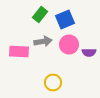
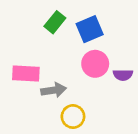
gray arrow: (43, 42) -> (54, 90), moved

